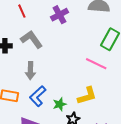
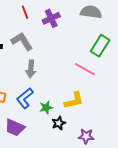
red line: (22, 11) -> (25, 12), moved
gray arrow: (30, 71) -> (31, 69), moved

